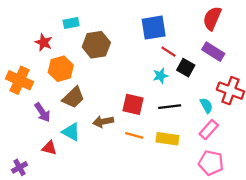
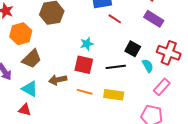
black square: (186, 68) -> (133, 49), moved
cyan star: (161, 76) -> (87, 44), moved
pink rectangle: (209, 130) -> (162, 87), moved
red triangle: (49, 148) -> (25, 110), moved

